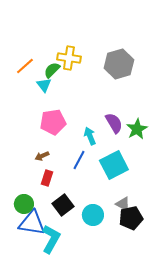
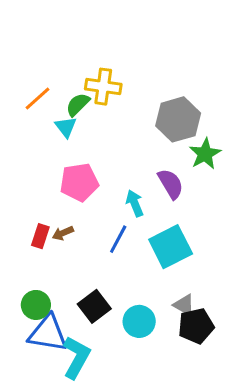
gray hexagon: (119, 64) -> (178, 119), moved
green star: (137, 129) -> (205, 154), moved
red rectangle: (47, 178) -> (40, 236), moved

